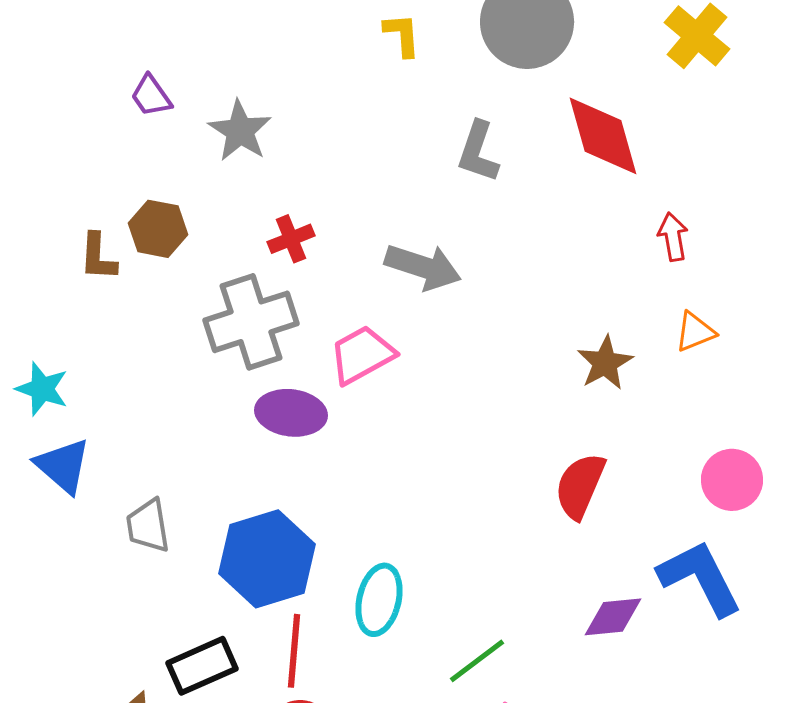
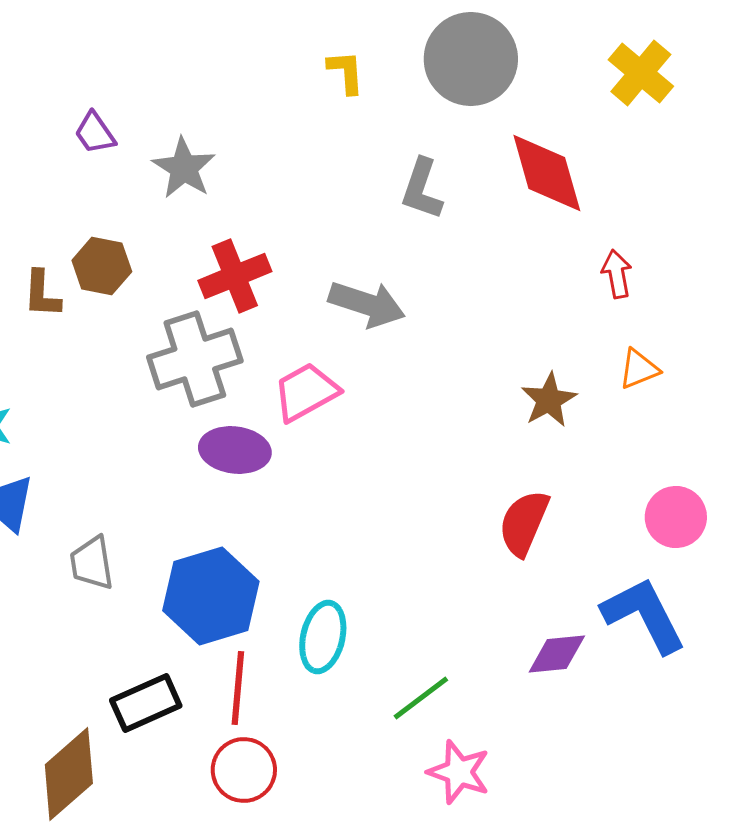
red cross: (291, 239) -> (235, 276), size x1.5

